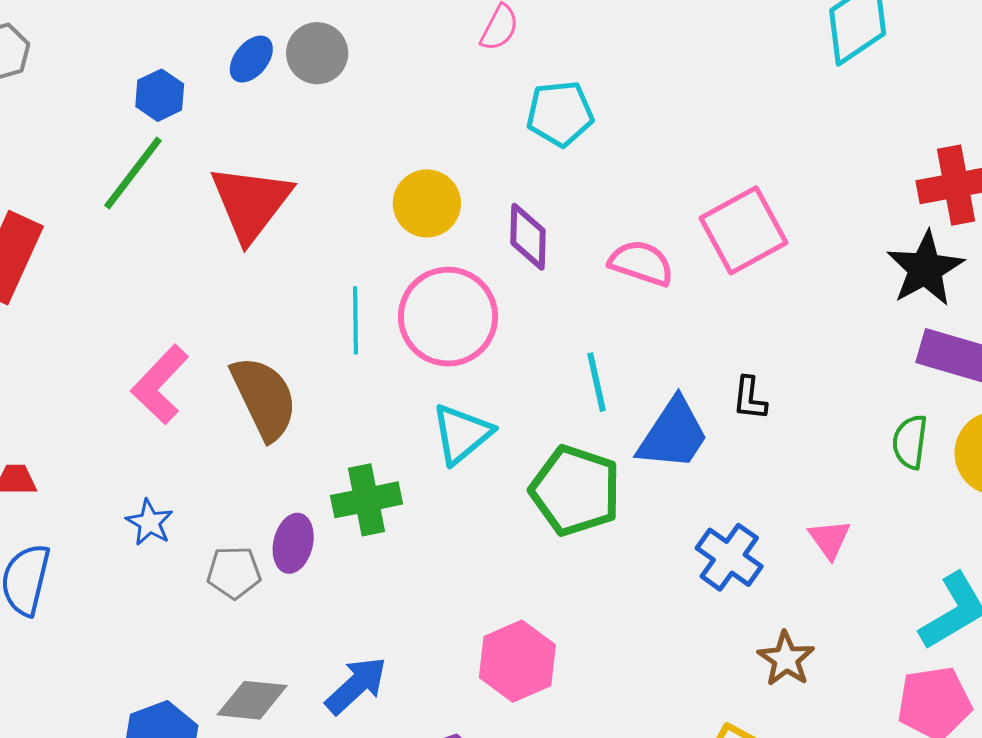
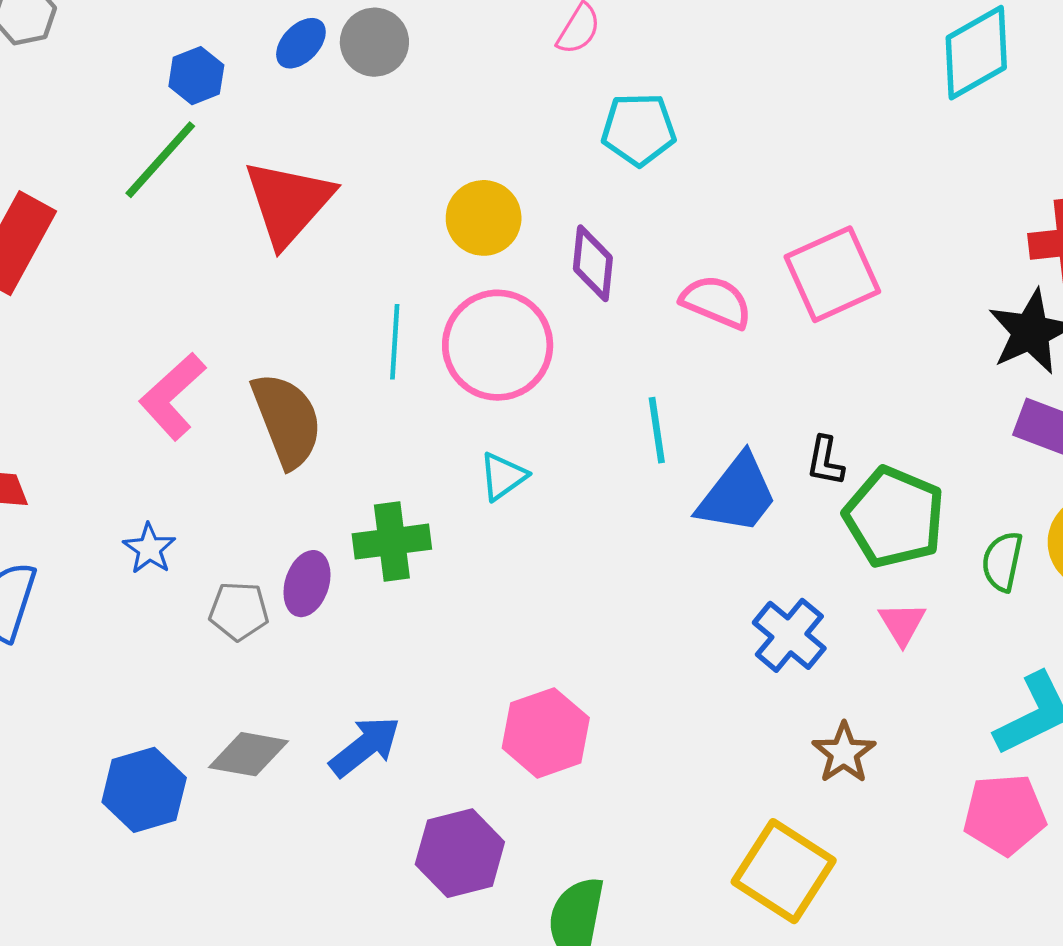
cyan triangle: (462, 434) -> (503, 476), size x0.7
green semicircle: (910, 442) -> (1002, 561), moved
green pentagon: (575, 490) -> (894, 517), moved

